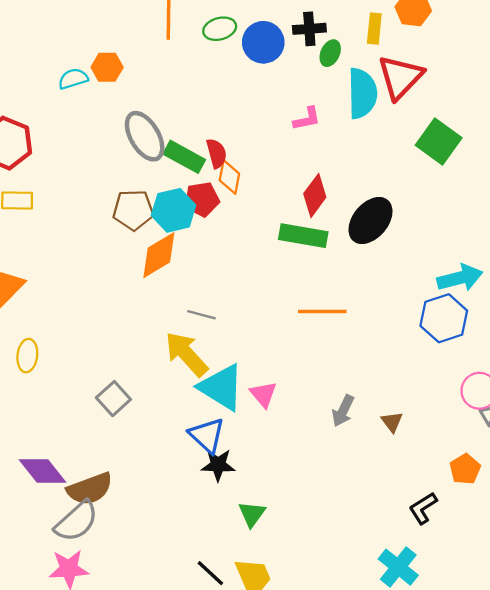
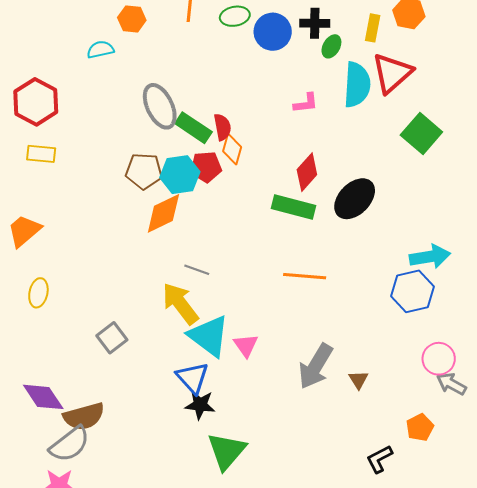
orange hexagon: (107, 67) -> (132, 19), moved
gray arrow: (343, 411) -> (316, 366), size x1.6
green triangle: (252, 514) -> (227, 451), size x1.6

